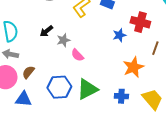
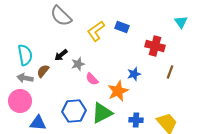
blue star: (119, 35) -> (134, 74), moved
orange star: (133, 67) -> (118, 91), moved
brown semicircle: (28, 72) -> (43, 71), moved

